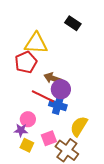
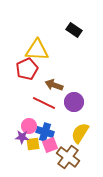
purple circle: (61, 89) -> (74, 102), moved
blue cross: (58, 105) -> (45, 132), moved
yellow square: (27, 145) -> (33, 144), moved, turned -32

